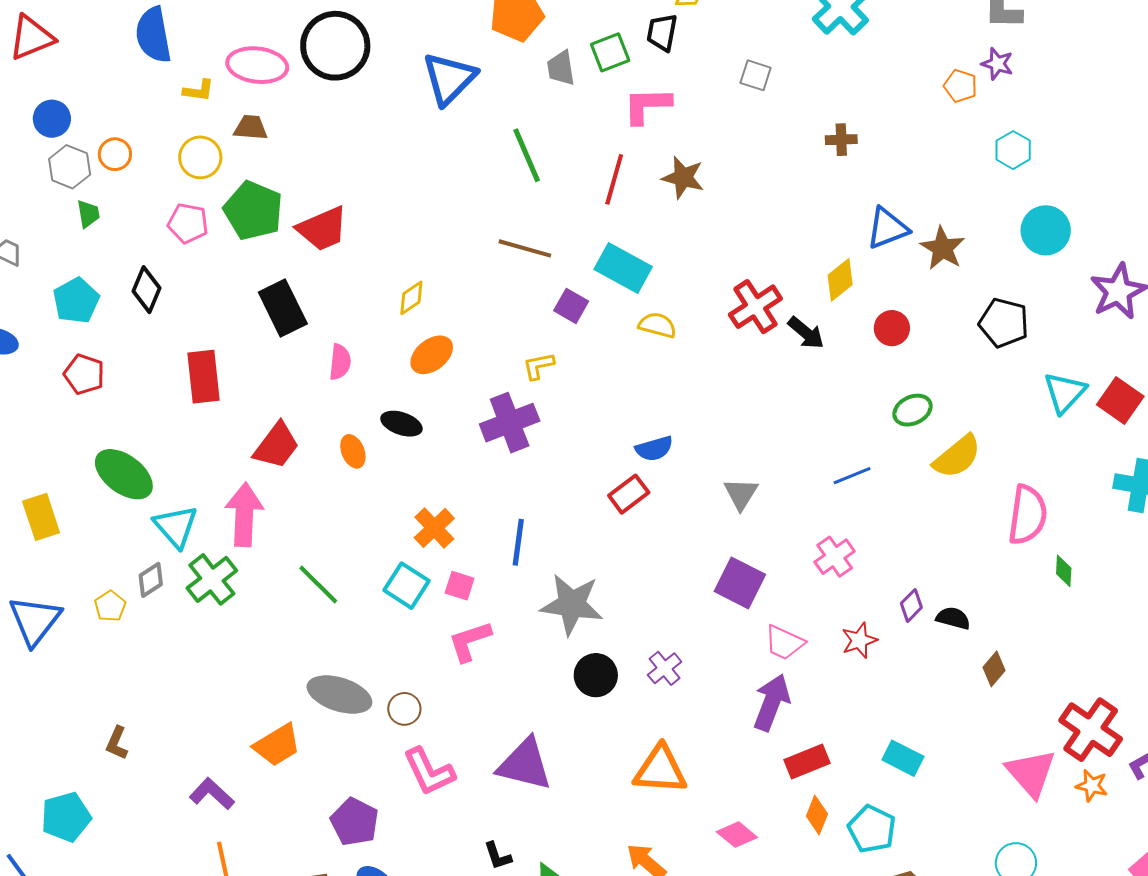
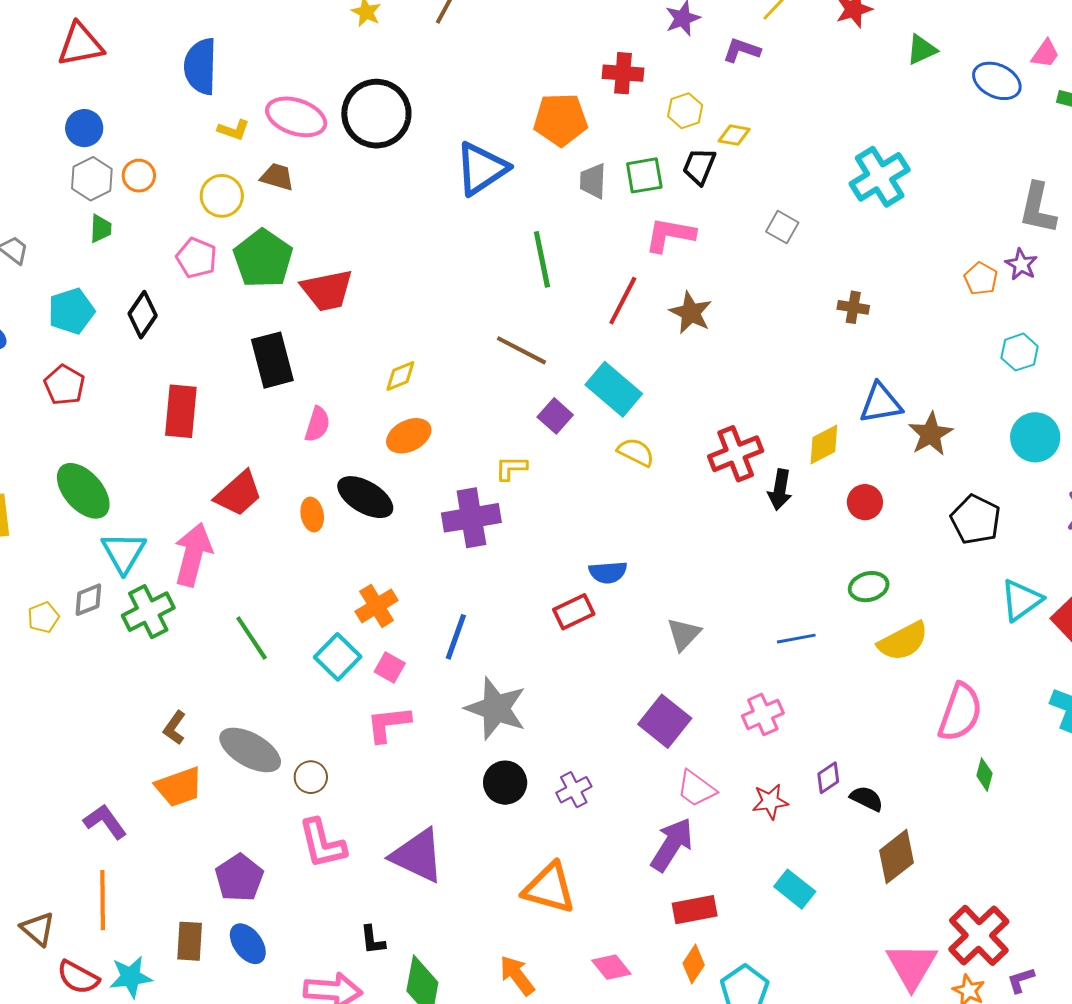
black arrow: (806, 333) -> (780, 490), turned 48
black ellipse: (401, 424) -> (365, 497), size x1.4
brown diamond: (994, 669) -> (896, 857), size x1.6
brown L-shape: (117, 743) -> (175, 728), moved
cyan rectangle: (903, 758) -> (795, 889), moved

